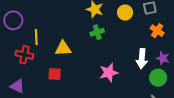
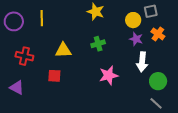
yellow circle: (125, 13) -> (133, 20), moved
green cross: (97, 32) -> (98, 44), moved
yellow line: (36, 37) -> (42, 18), moved
purple star: (163, 58) -> (136, 39), moved

